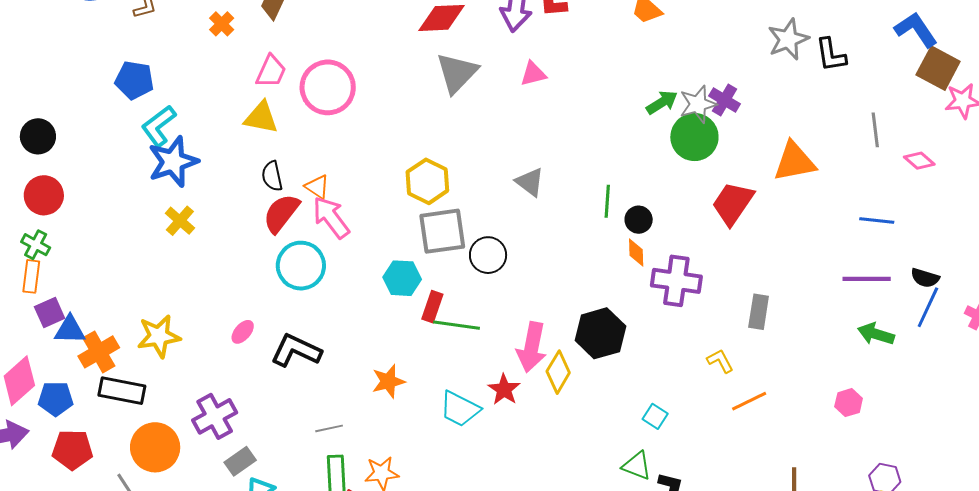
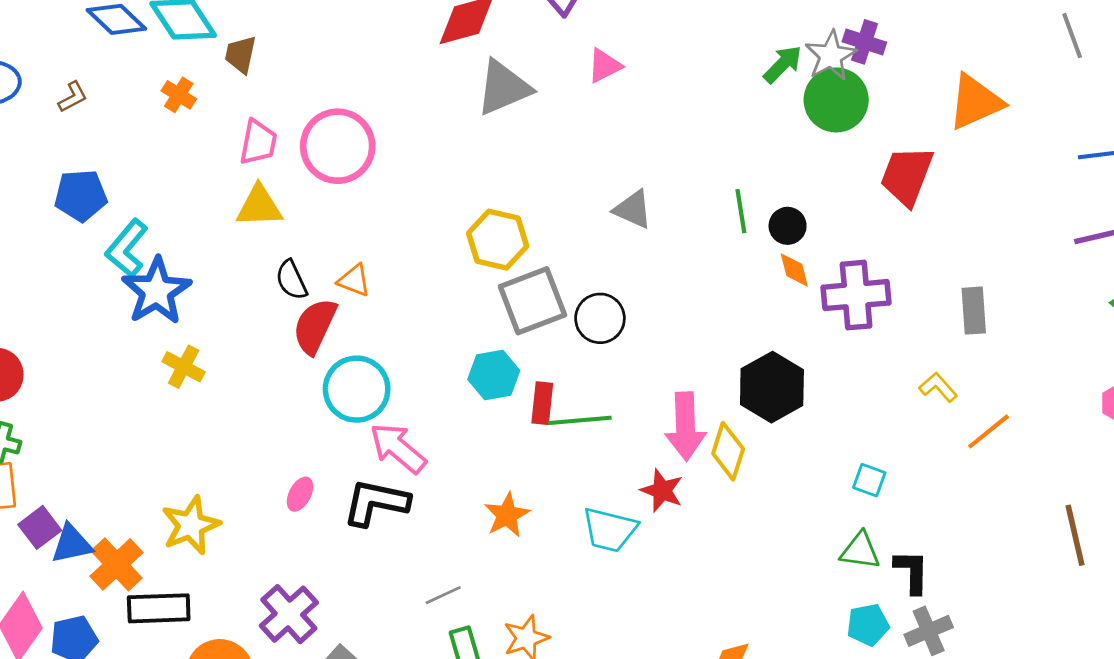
gray triangle: (457, 73) -> (504, 88), turned 36
pink arrow: (331, 217) -> (398, 448), moved

